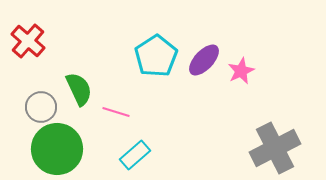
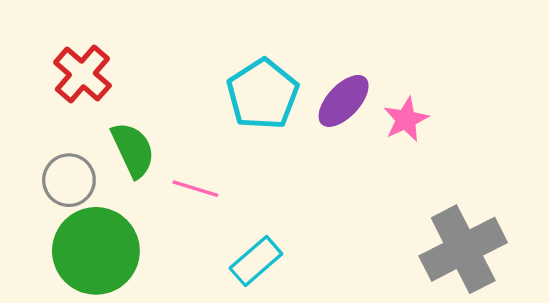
red cross: (28, 41) -> (82, 74), moved
cyan rectangle: (135, 155) -> (256, 261), moved

